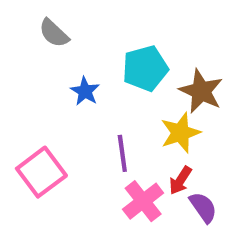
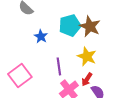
brown star: (201, 91) -> (90, 26), moved
yellow star: (180, 133) -> (87, 56), turned -30

